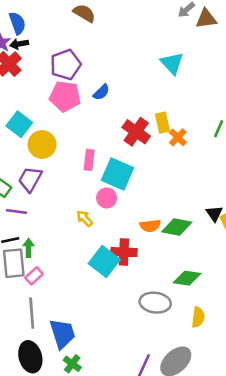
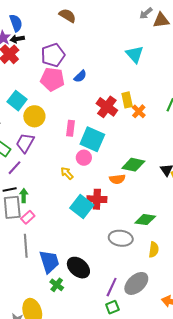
purple line: (17, 211) -> (15, 168), turned -56
green diamond: (177, 227) -> (133, 165), moved
black ellipse: (30, 357) -> (78, 268), moved, turned -35

